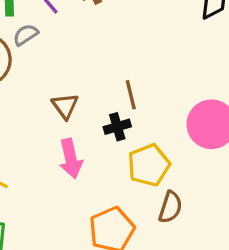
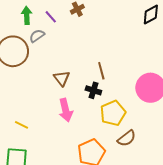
black cross: (117, 127) -> (93, 90), turned 35
brown semicircle: (170, 207) -> (127, 138), turned 36

